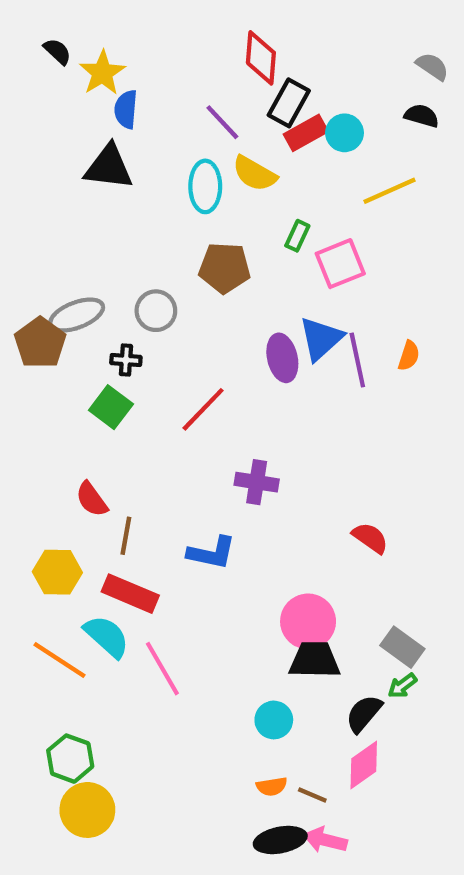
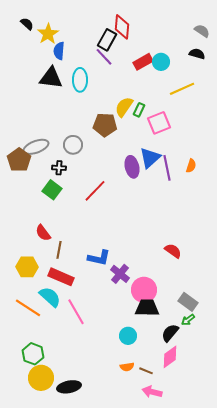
black rectangle: (289, 103) -> (107, 40), moved
yellow semicircle: (254, 174) -> (124, 107), moved, turned 95
cyan ellipse: (205, 186) -> (80, 80), moved
purple cross: (257, 482) -> (120, 274), moved, turned 30
black ellipse: (280, 840) -> (69, 387), moved

